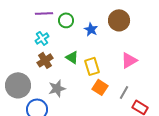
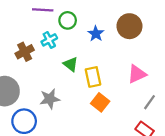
cyan cross: (42, 38) -> (49, 40), moved
brown cross: (45, 60) -> (25, 52), moved
gray line: (124, 92) -> (150, 102), moved

